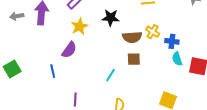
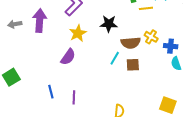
blue line: (53, 71) -> (51, 92), moved
cyan line: (111, 75) -> (115, 58), moved
purple line: (75, 100) -> (74, 97), moved

